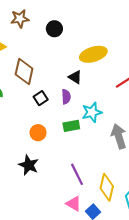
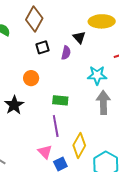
cyan star: (92, 112) -> (97, 75), moved
green rectangle: (71, 126) -> (60, 100), moved

